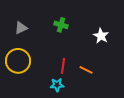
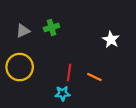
green cross: (61, 25) -> (52, 27), moved, turned -32

